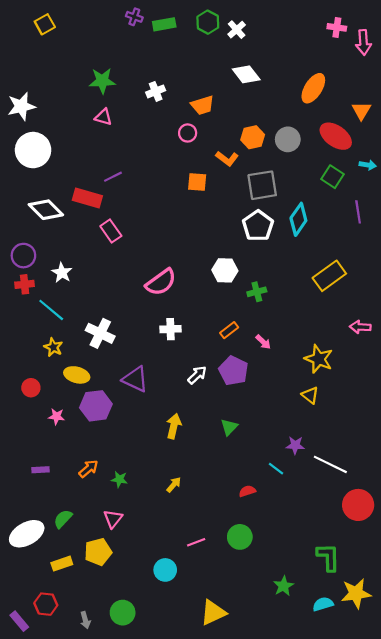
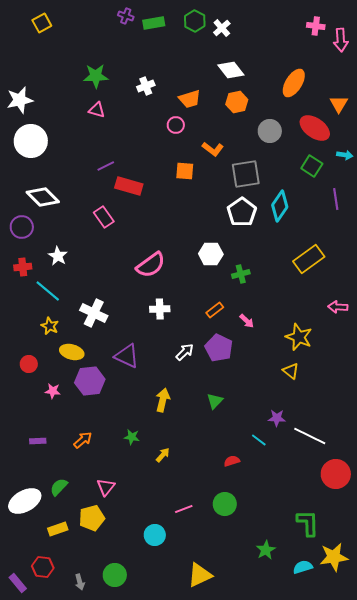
orange hexagon: (253, 137) -> (237, 102), moved
red rectangle: (87, 198) -> (129, 186), moved
purple circle: (23, 256) -> (22, 227), moved
green star: (119, 479) -> (132, 437), moved

